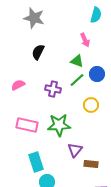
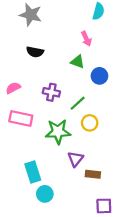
black semicircle: (38, 52) -> (35, 52), turned -105
green line: (77, 80) -> (78, 103), moved
yellow circle: (91, 105) -> (90, 123), moved
pink rectangle: (27, 125) -> (21, 118), moved

